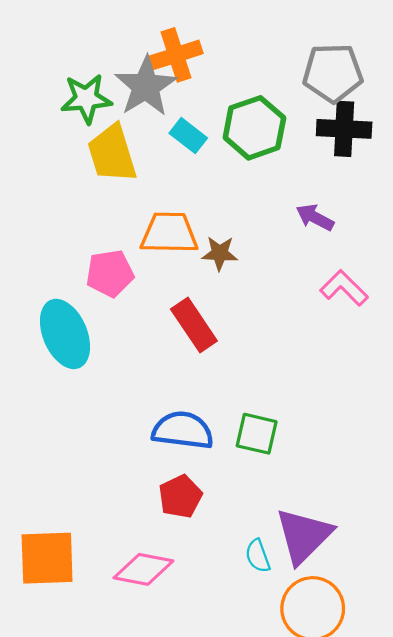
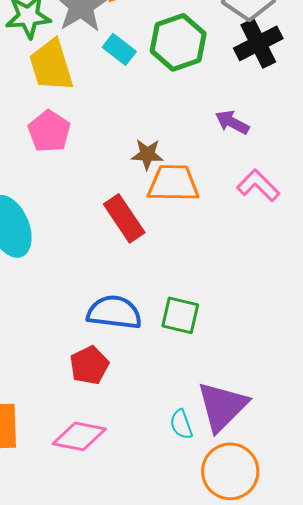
black cross: (344, 129) -> (258, 43), turned -30
orange trapezoid: (169, 233) -> (173, 183), moved
pink pentagon: (110, 273) -> (49, 131), moved, turned -30
red pentagon: (180, 496) -> (89, 365), moved

